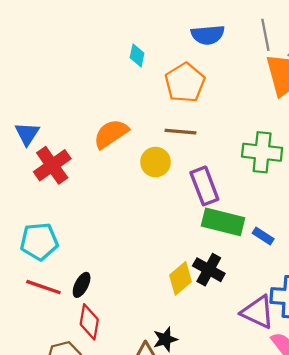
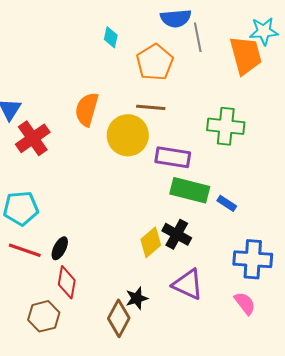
gray line: (265, 35) -> (198, 37), moved
orange semicircle: (111, 134) -> (87, 109), turned -40
yellow circle: (155, 162) -> (128, 135), size x1.5
purple rectangle: (204, 186) -> (173, 157), turned -60
purple triangle: (258, 312) -> (188, 284), moved

